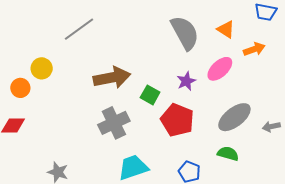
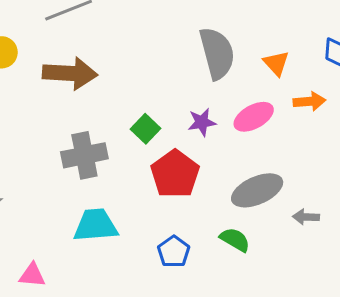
brown arrow: (112, 78) -> (70, 73), moved

